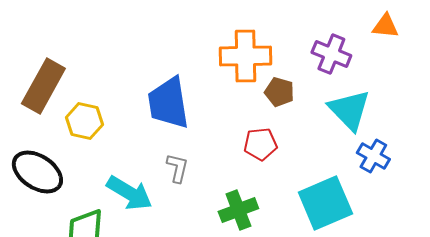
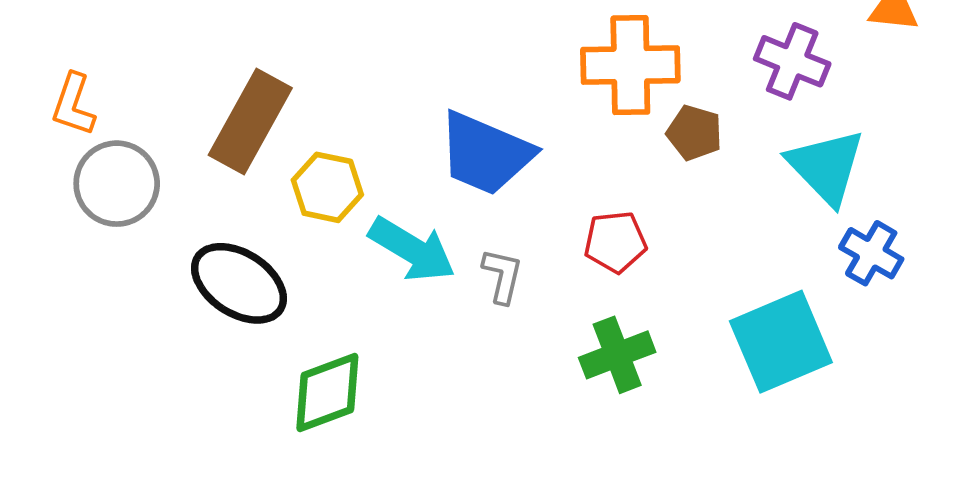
blue trapezoid: (168, 103) -> (485, 153), turned -58
red pentagon: (260, 144) -> (615, 242), moved
cyan arrow: (129, 193) -> (412, 249), moved

